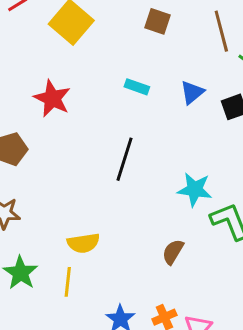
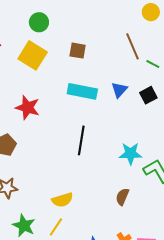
brown square: (158, 21) -> (78, 51), moved
cyan rectangle: (137, 87) -> (82, 91), size x1.8
yellow line: (68, 282) -> (56, 227), turned 36

